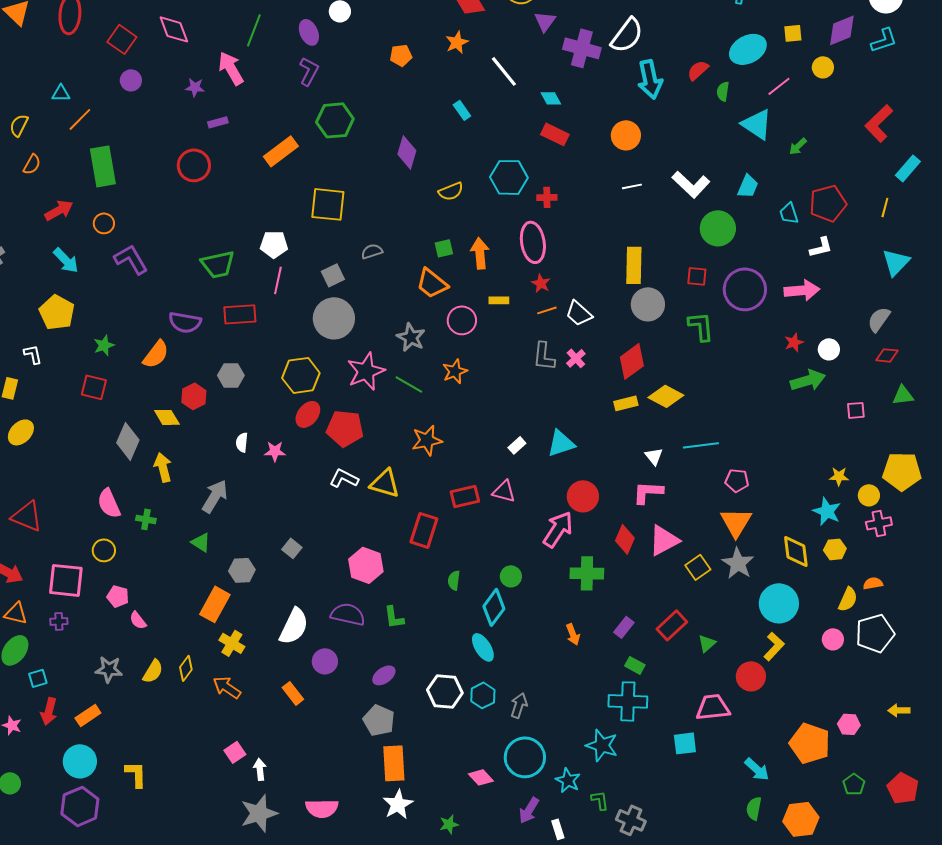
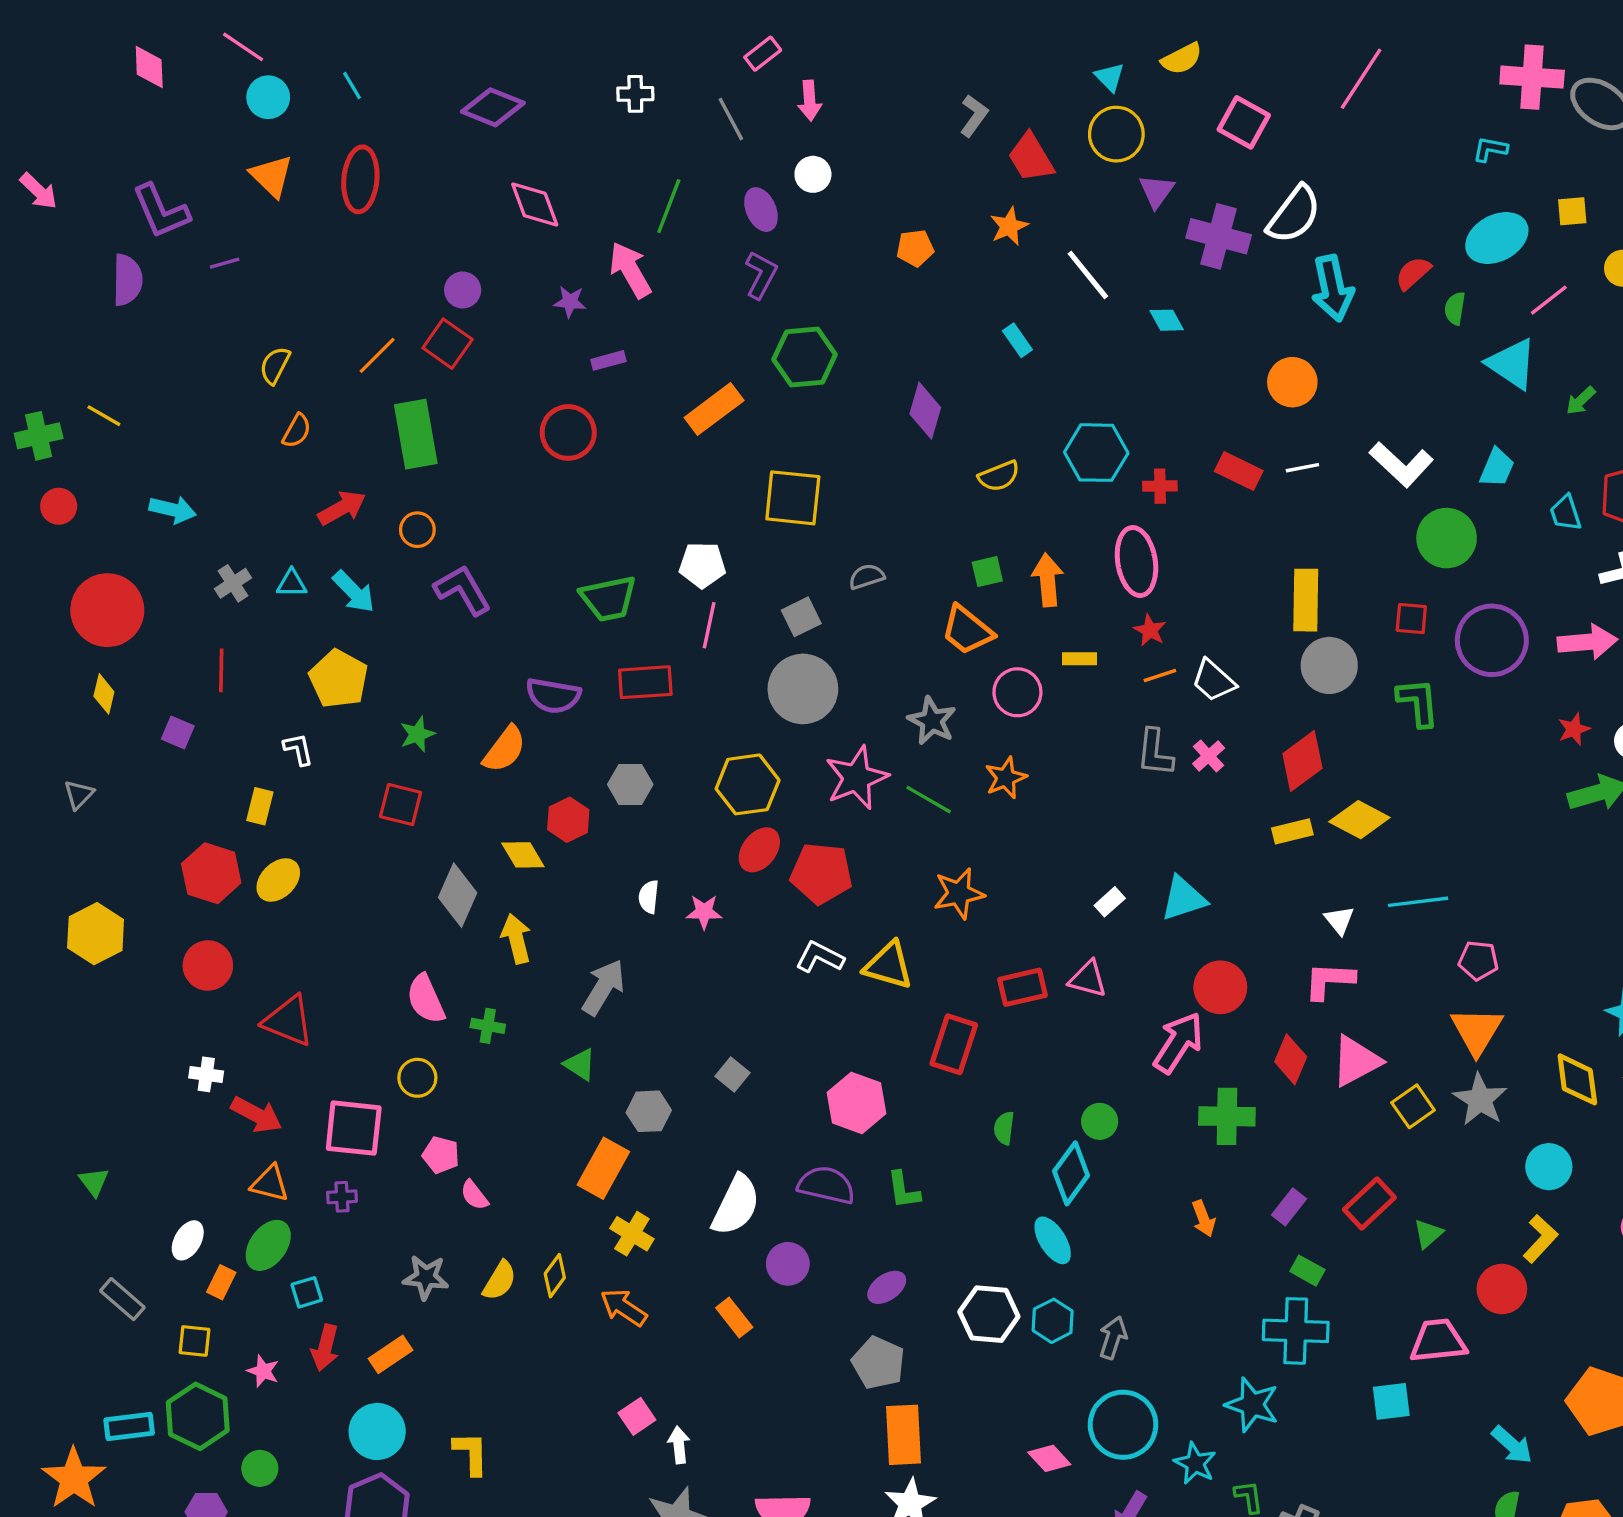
red square: (122, 39) -> (448, 344), moved
cyan triangle: (61, 93) -> (292, 583), moved
red rectangle: (555, 134) -> (1239, 471), moved
cyan circle: (779, 603) -> (1549, 1167), size x0.7

